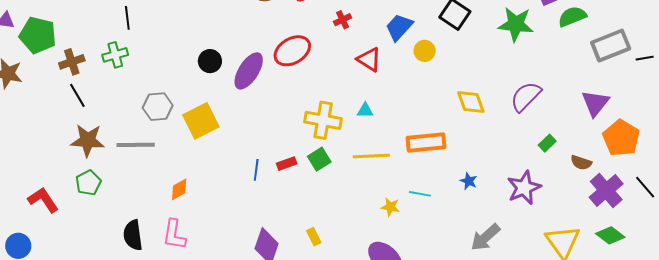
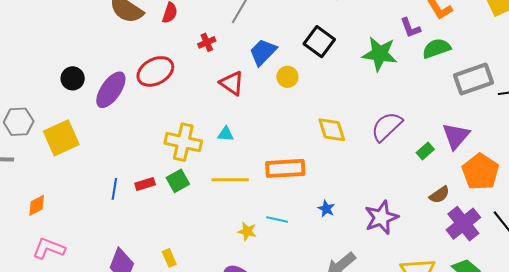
green rectangle: (547, 143) -> (425, 151), moved
brown semicircle: (581, 163) -> (439, 195), turned -55
pink L-shape: (174, 235) -> (49, 248), moved, turned 100

